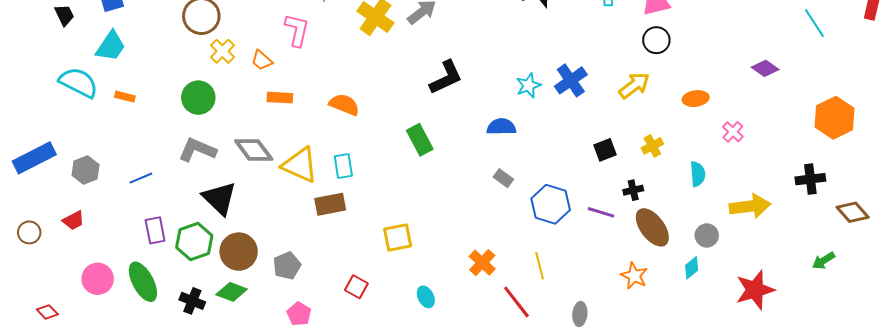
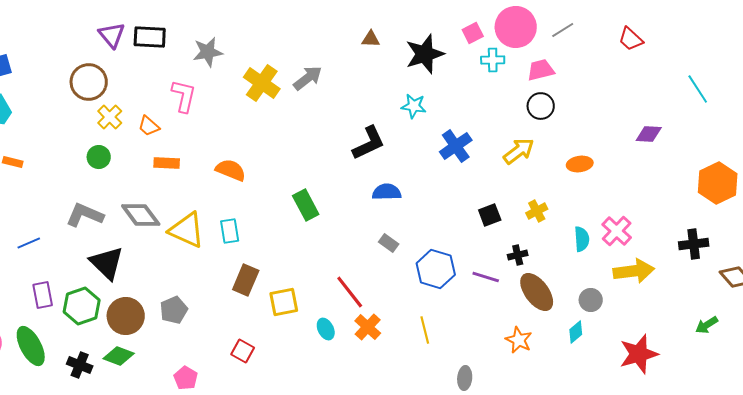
purple diamond: (765, 68) -> (649, 134), turned -32
black L-shape: (446, 77) -> (369, 143), moved
cyan star: (529, 85) -> (414, 106), moved, turned 30
green circle: (198, 98) -> (99, 157), moved, size x0.7
pink cross: (733, 132) -> (617, 231), moved, size x1.4
brown rectangle: (330, 204) -> (246, 280), moved, turned -56
gray pentagon: (287, 266) -> (174, 310), moved
cyan ellipse: (426, 297) -> (326, 329), moved
red line: (516, 302) -> (350, 292), moved

